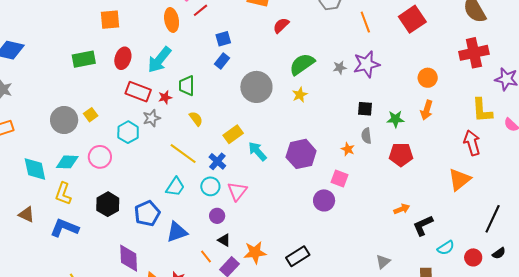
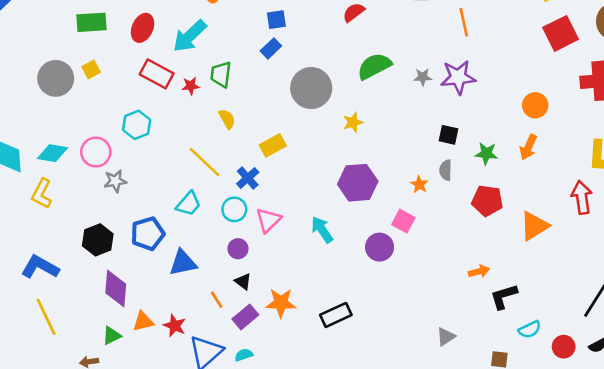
red square: (412, 19) -> (561, 33), moved
yellow star: (300, 95) -> (353, 122), moved
yellow square: (91, 115) -> (91, 69), moved
gray star: (152, 118) -> (115, 181), moved
gray circle: (64, 120) -> (56, 78), moved
cyan arrow: (257, 151) -> (322, 230), moved
orange triangle: (459, 180) -> (534, 226), moved
black hexagon: (108, 204) -> (98, 240), moved
blue L-shape: (64, 228) -> (40, 267), moved

